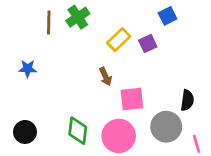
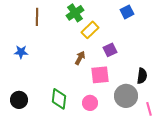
green cross: (78, 17) -> (75, 13), moved
purple square: (148, 44) -> (110, 50), moved
brown arrow: (106, 77) -> (80, 58), turned -128
pink circle: (119, 136) -> (90, 103), size x0.6

